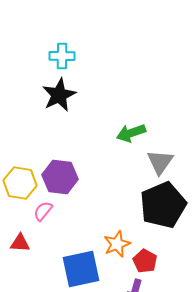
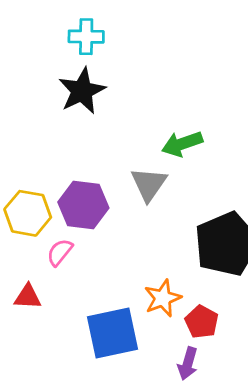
gray triangle: (160, 162) -> (149, 184), moved

